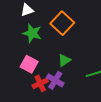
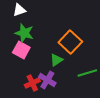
orange square: (62, 23) -> (70, 42), moved
pink square: (29, 64) -> (21, 50), moved

